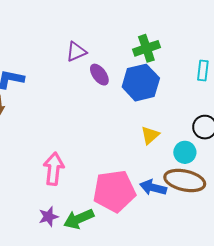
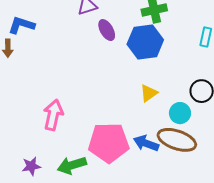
purple star: (49, 217) -> (31, 166), moved

